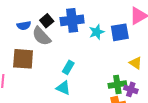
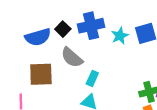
blue semicircle: (24, 26) -> (38, 37), size x1.6
gray semicircle: (41, 36) -> (72, 57), moved

